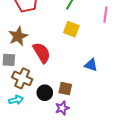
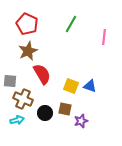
yellow square: (71, 29) -> (71, 86), moved
brown star: (18, 36) -> (28, 51), moved
purple star: (62, 108) -> (81, 121), moved

